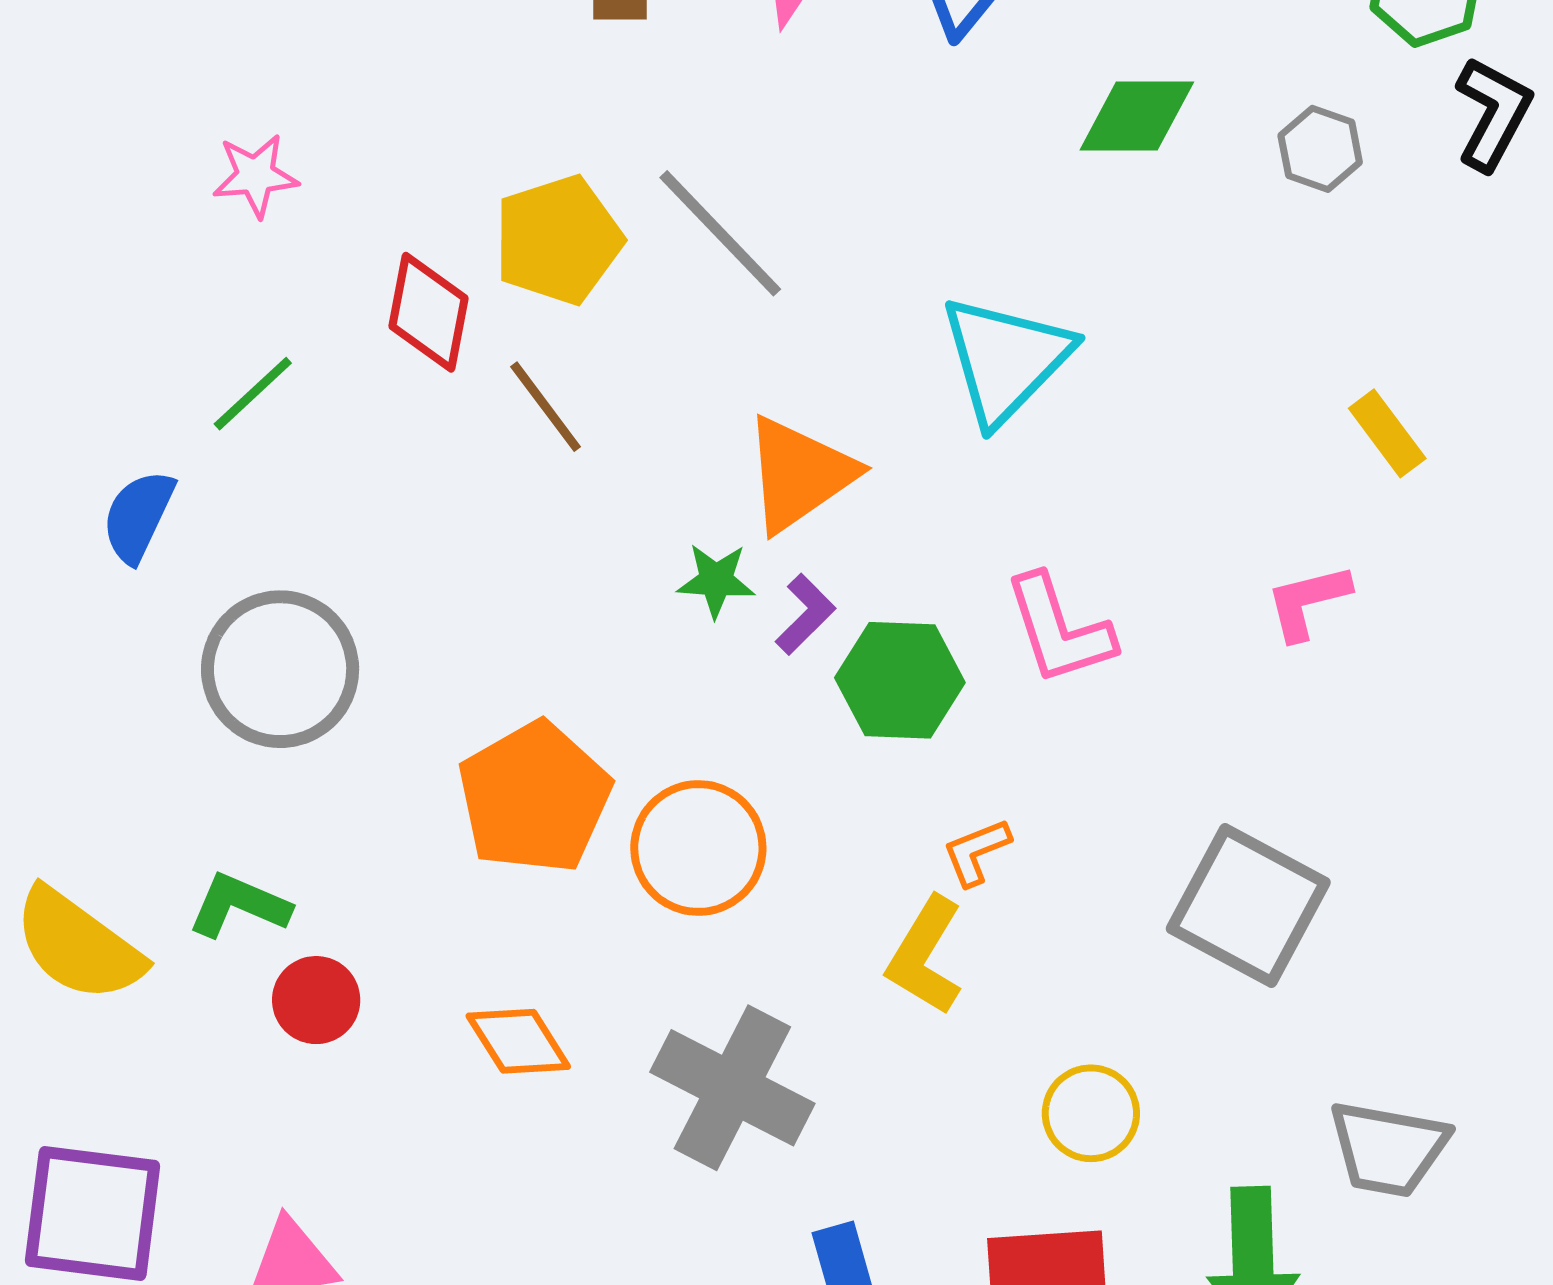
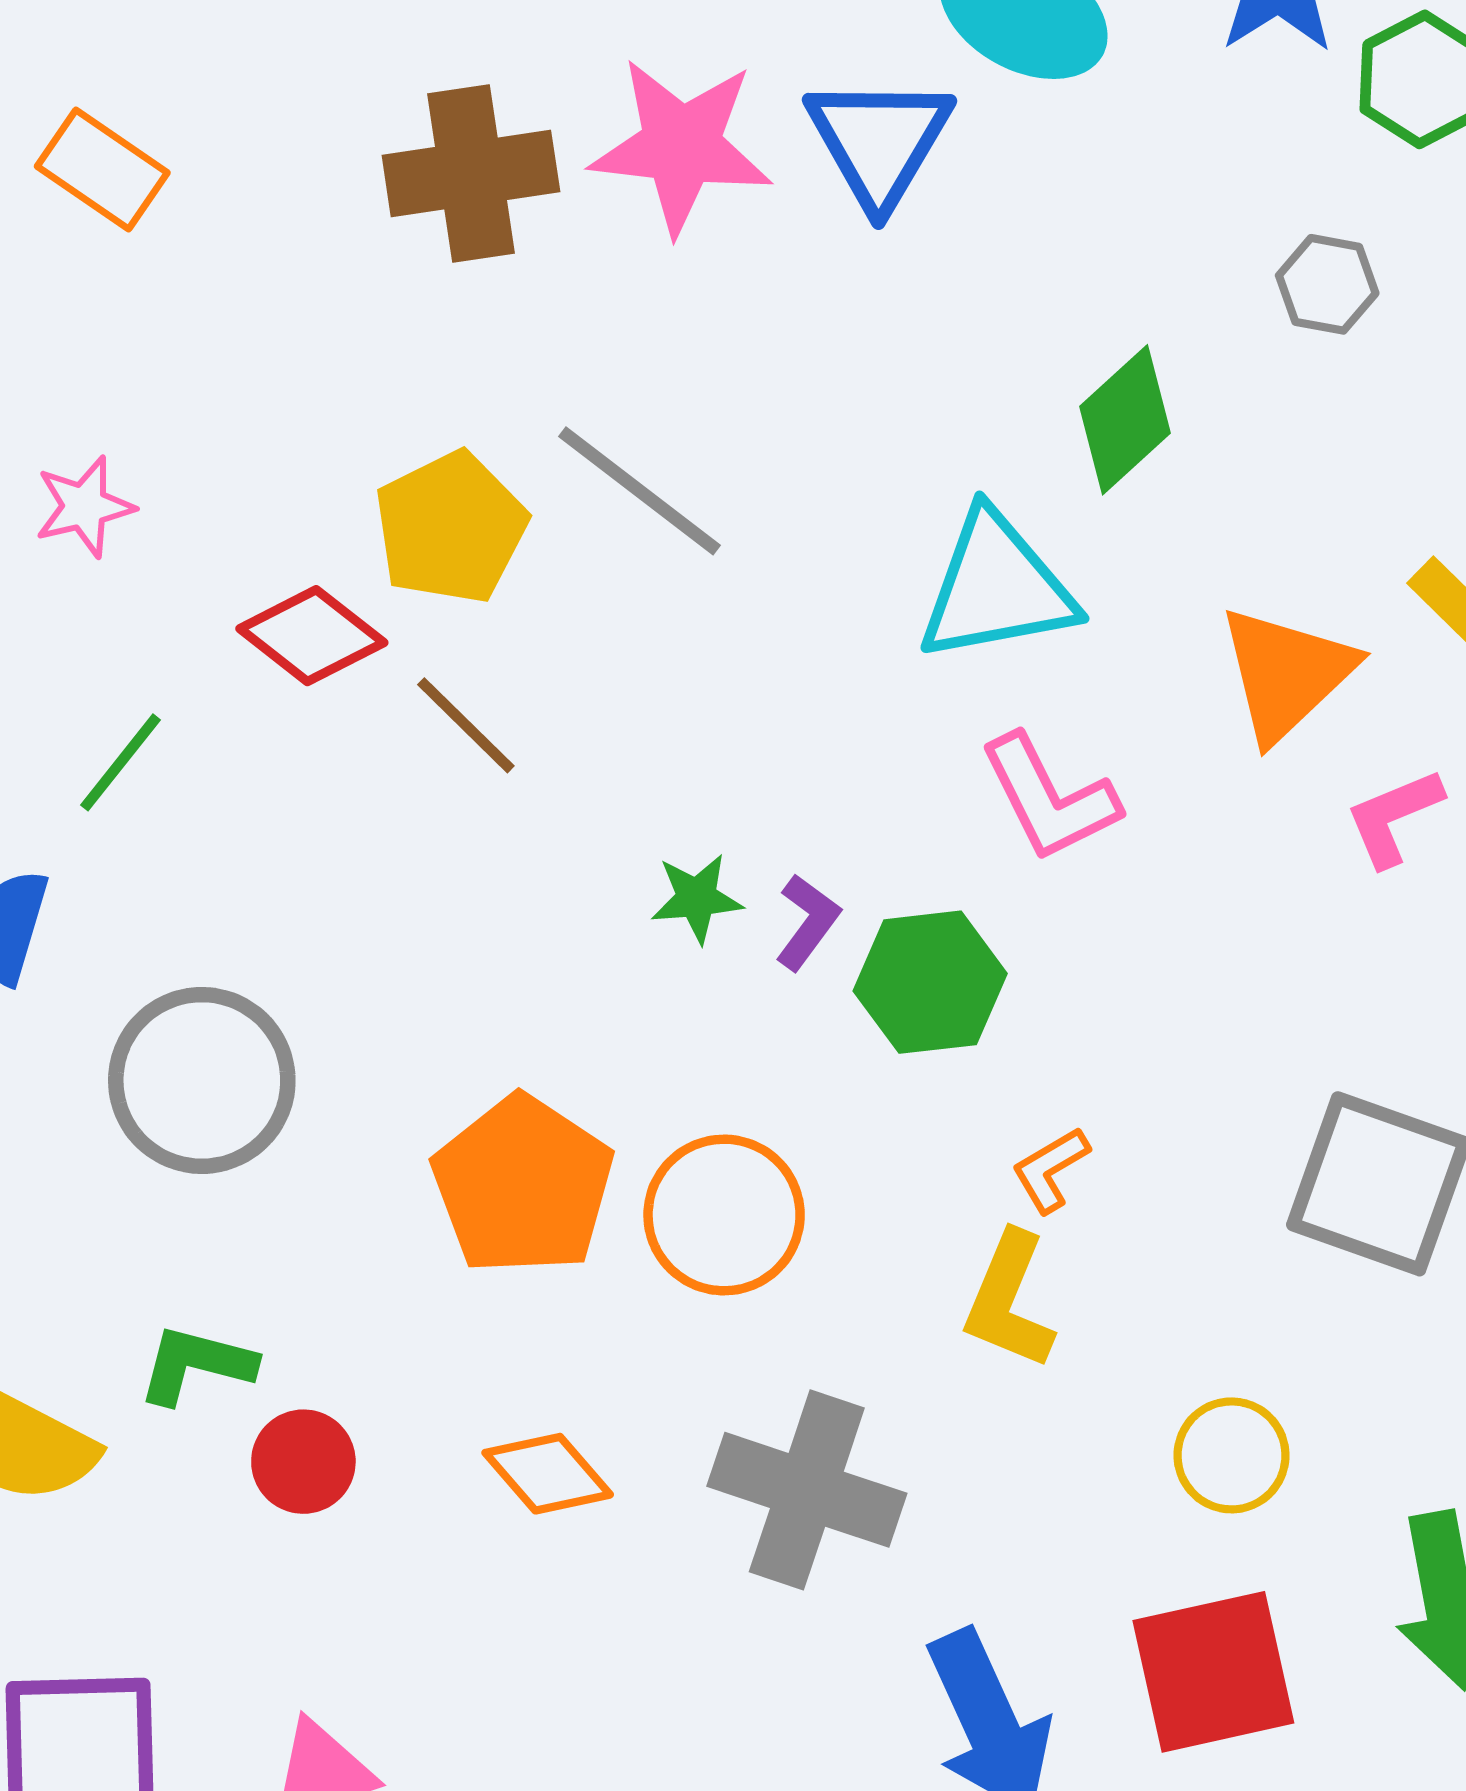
green diamond: (1137, 116) -> (1125, 420), moved, turned -34
red diamond: (429, 312) -> (312, 636), turned -54
cyan triangle: (1006, 359) -> (996, 587), turned 44
orange triangle: (799, 474) -> (1286, 673), moved
pink L-shape: (1059, 630) -> (1049, 798), moved

